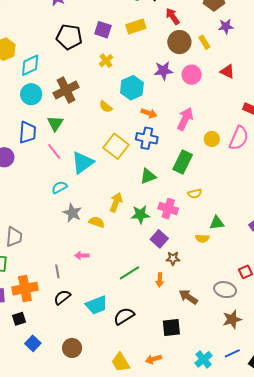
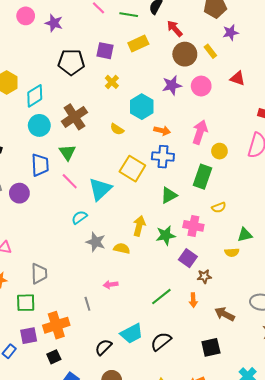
yellow circle: (212, 139) -> (219, 151), moved
black semicircle: (62, 297) -> (103, 347), moved

